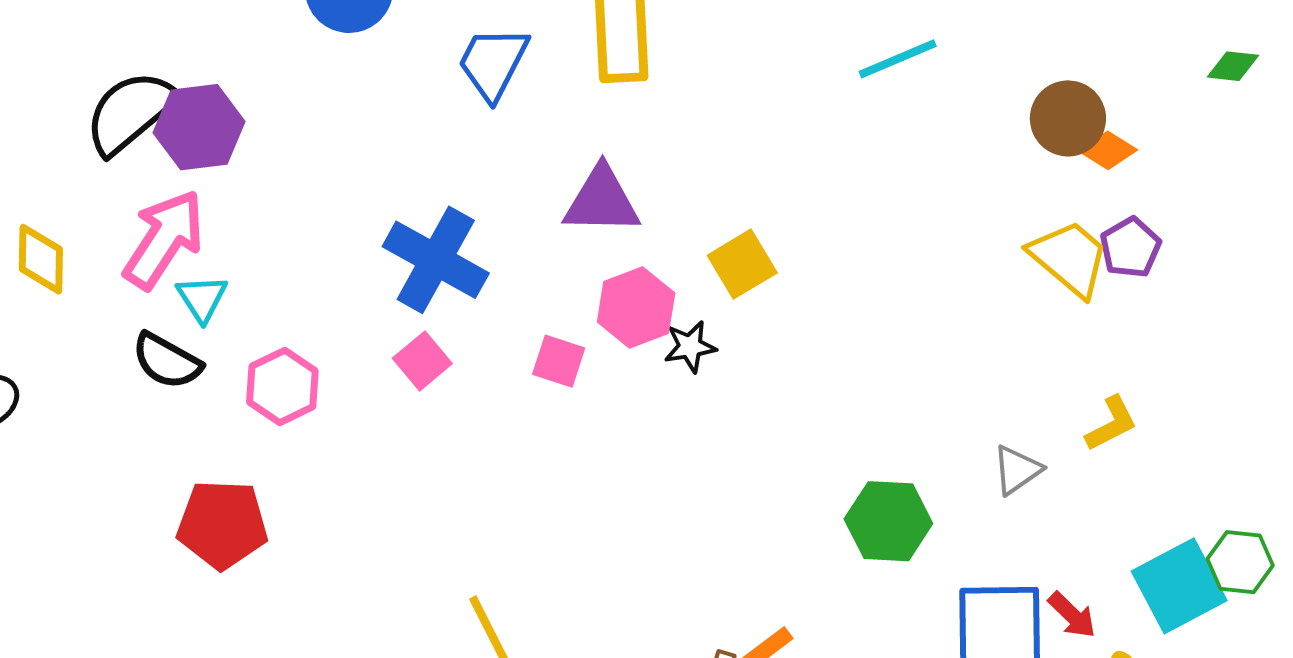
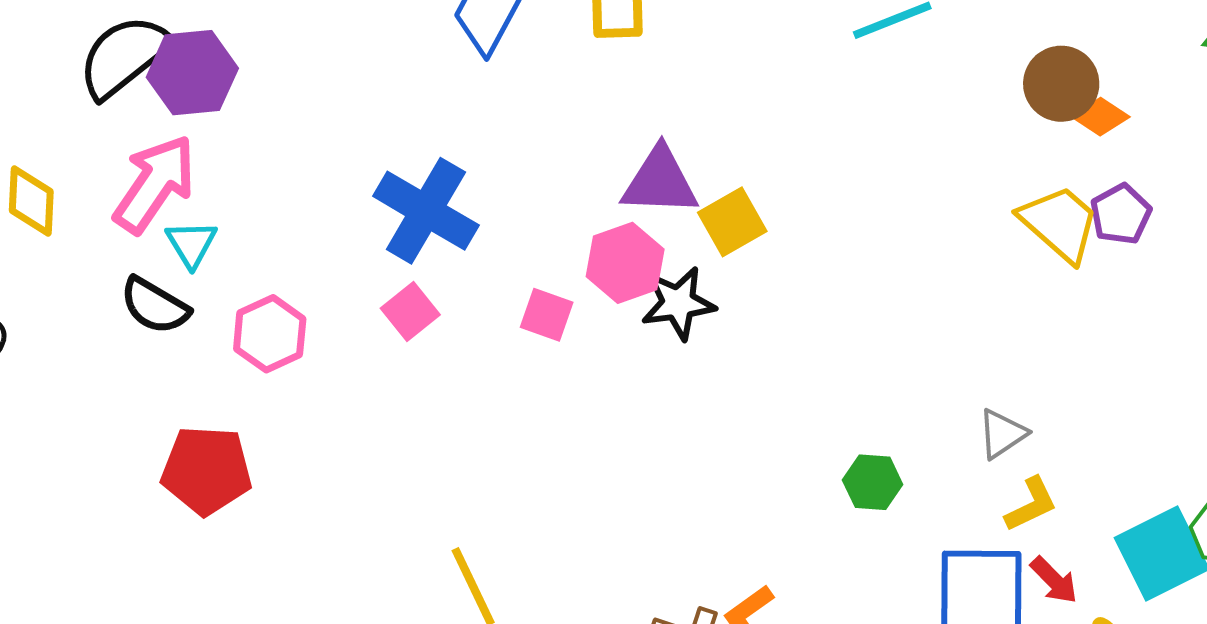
purple triangle: (602, 201) -> (660, 181), moved
black star: (690, 347) -> (678, 303), size x1.4
yellow L-shape: (1111, 424) -> (1031, 504), moved
green hexagon: (888, 521) -> (873, 482), size x0.7

